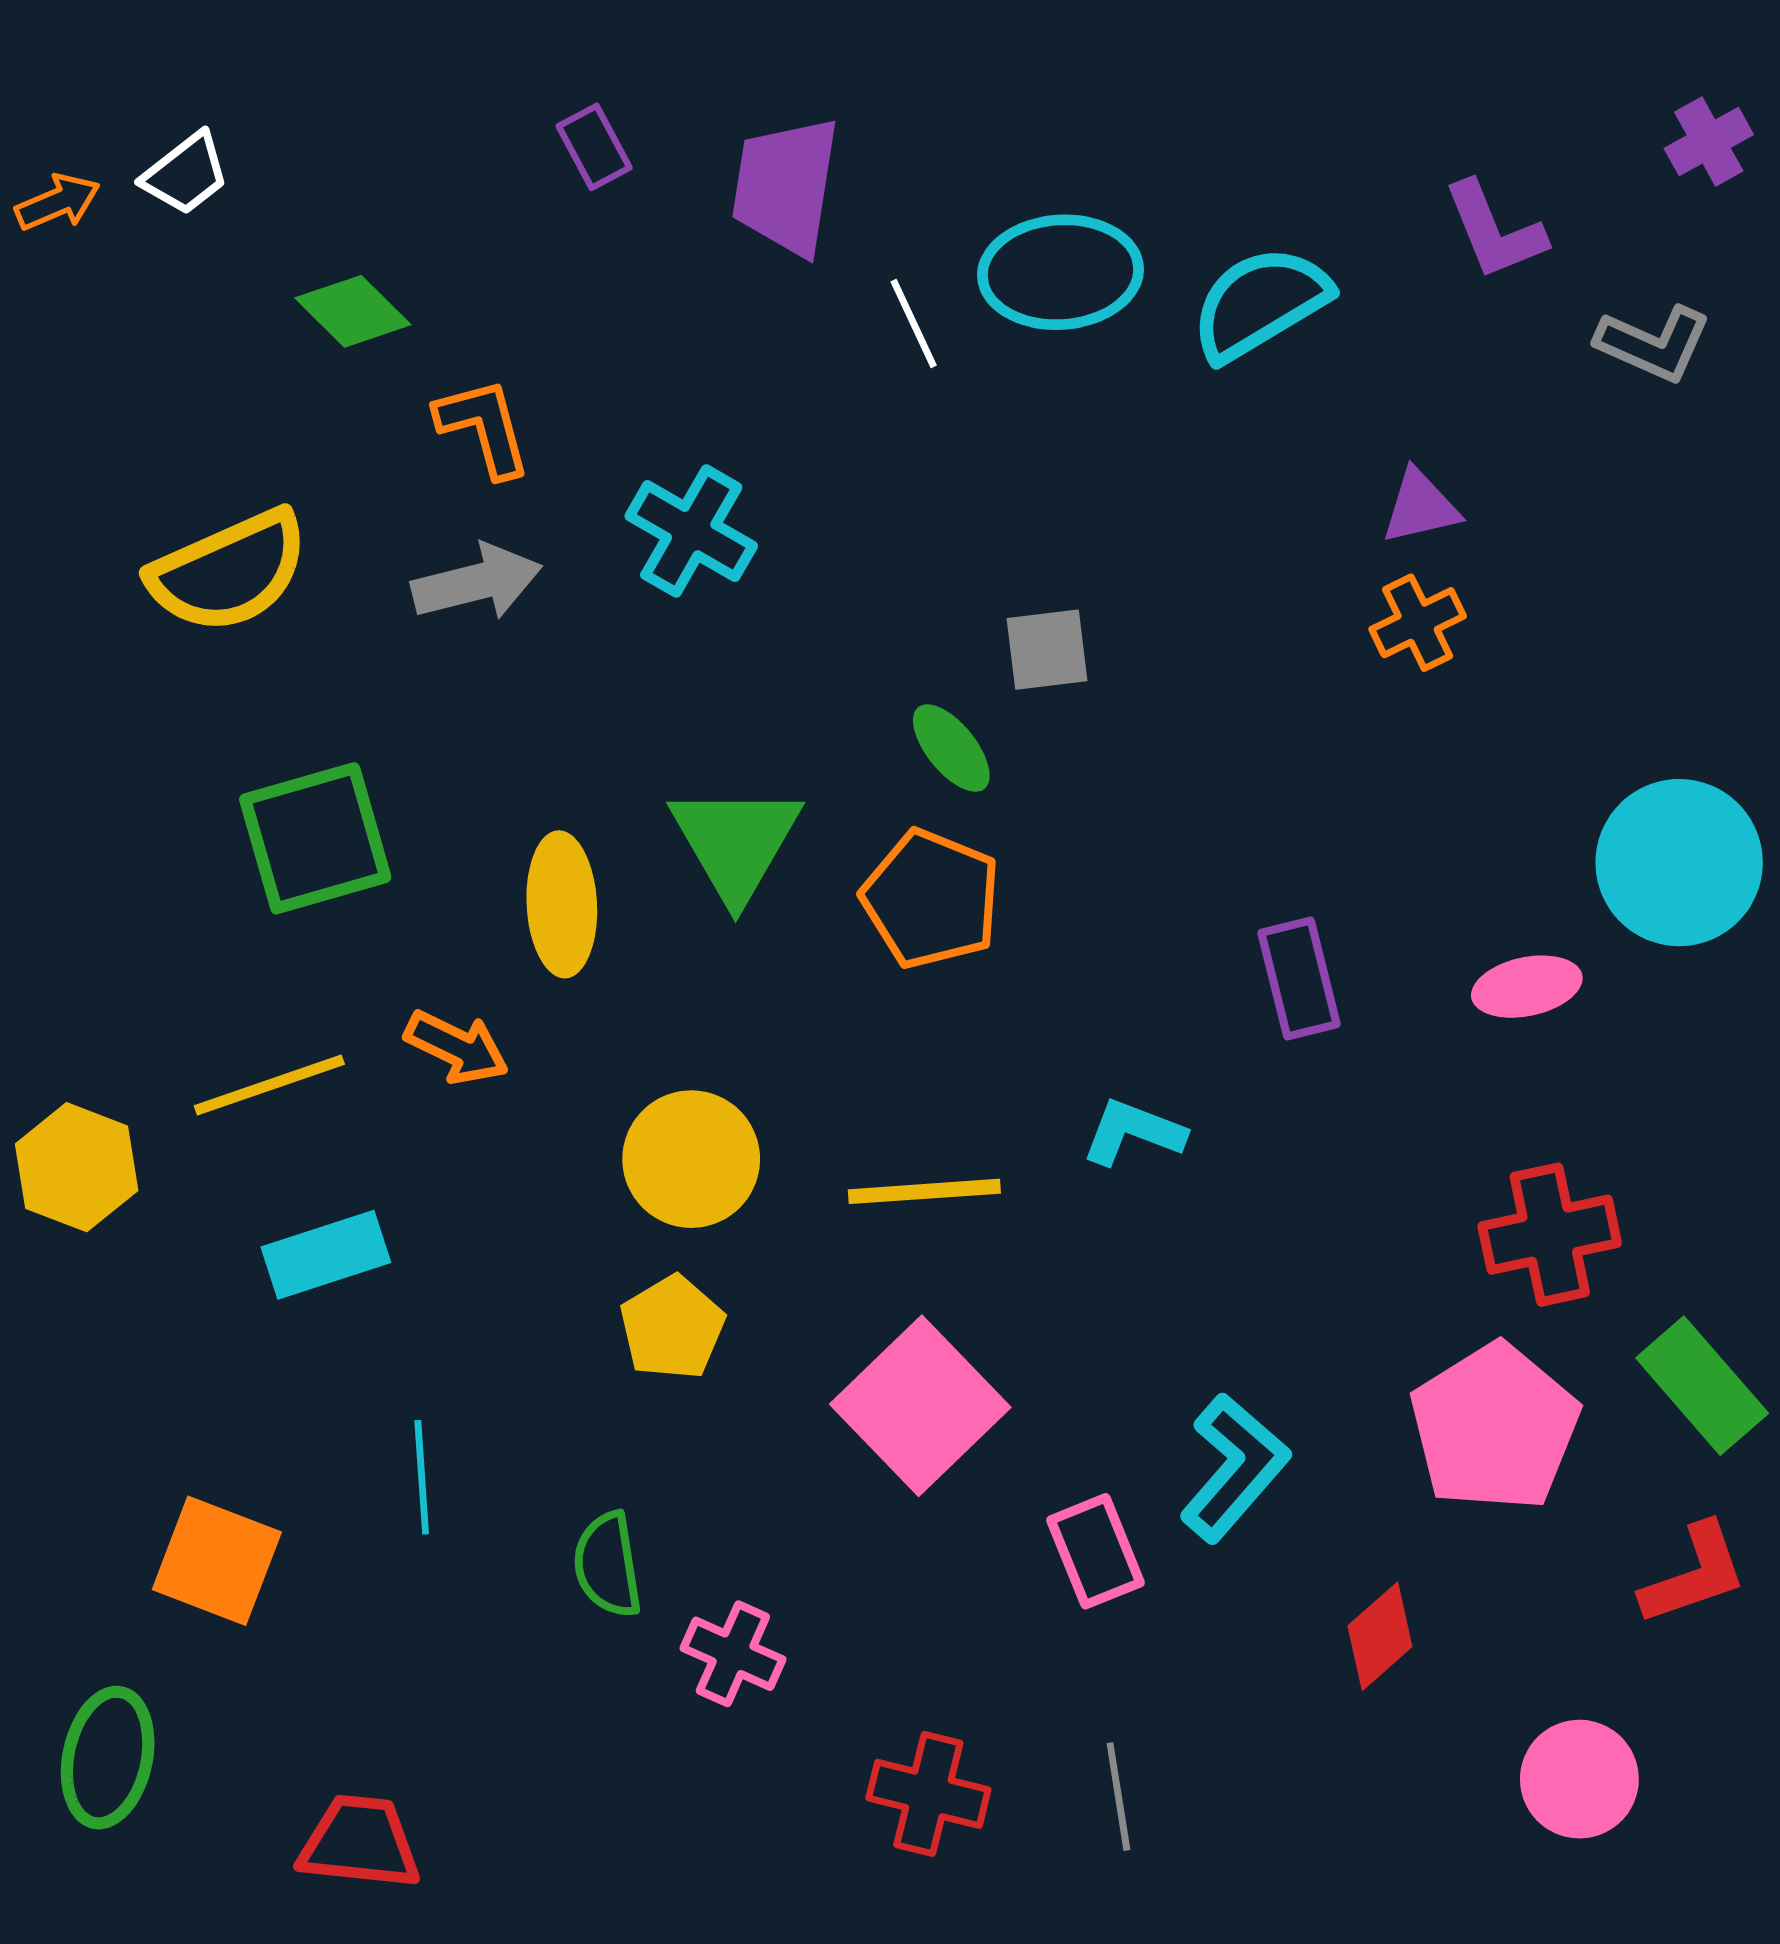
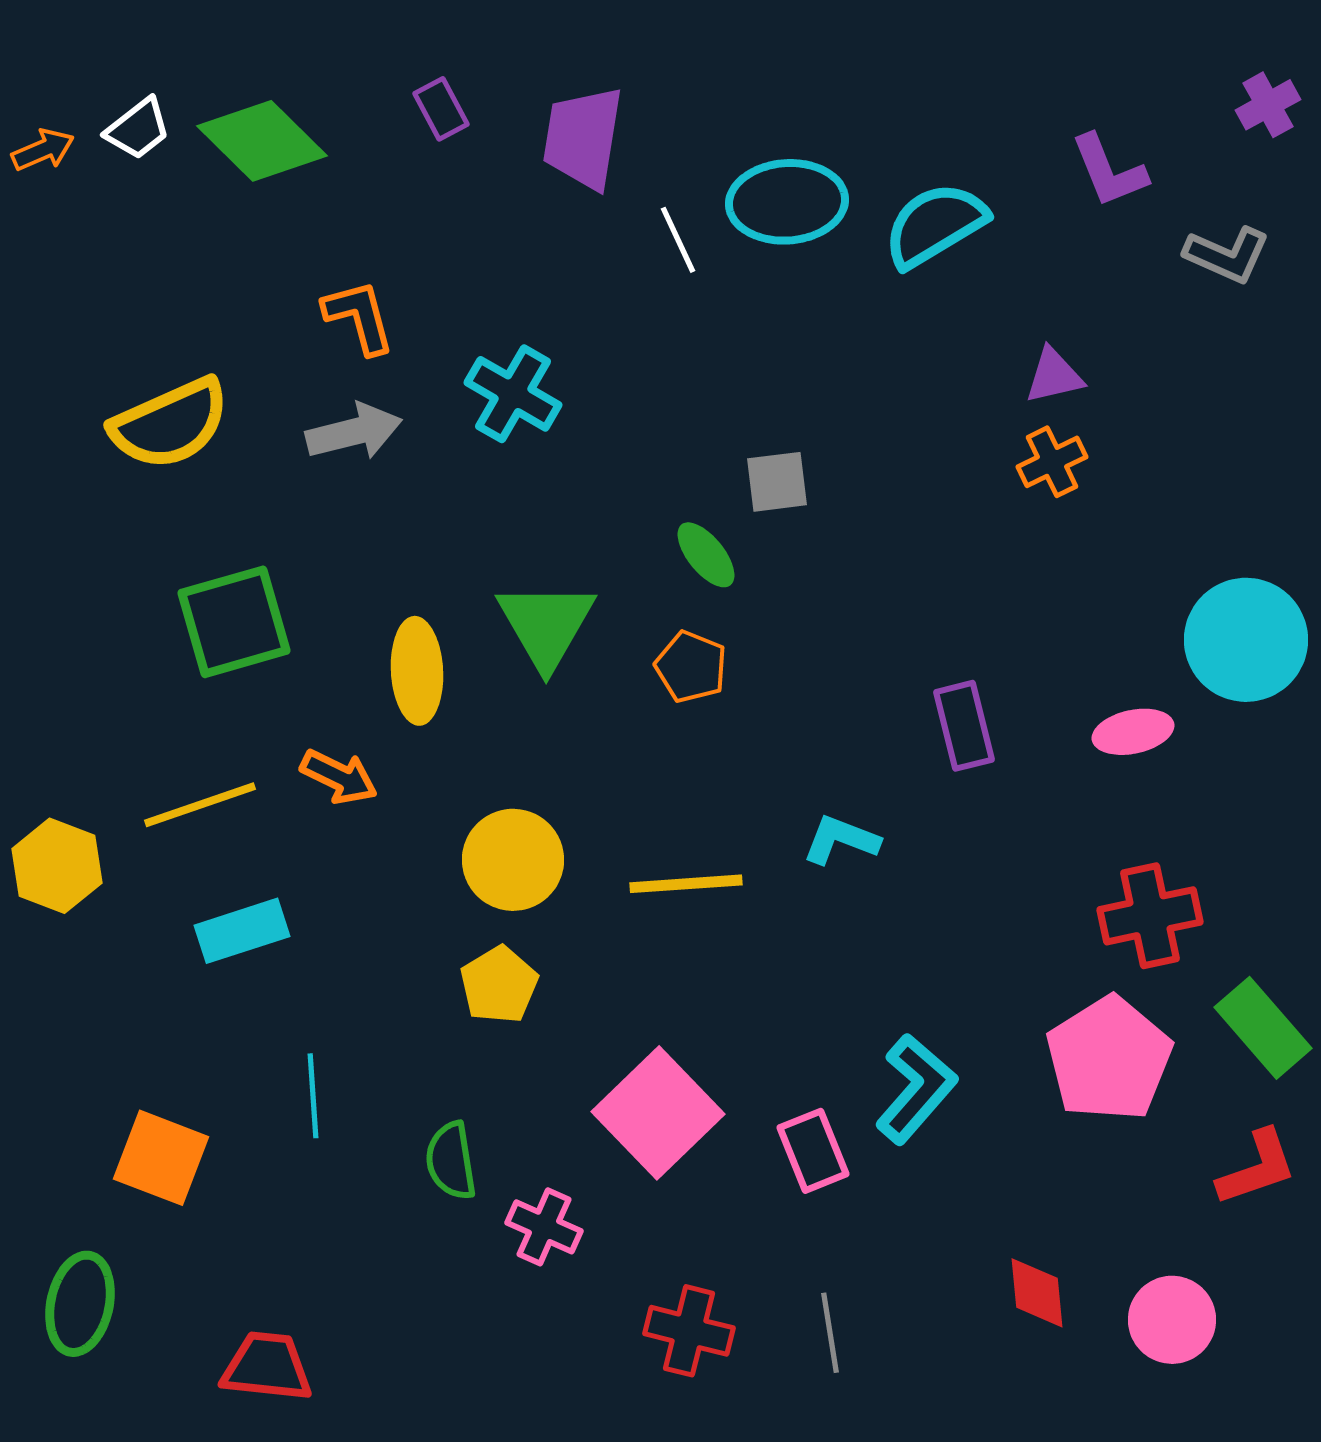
green diamond: (353, 311) -> (262, 141), moved, size x1.5
orange pentagon: (931, 899) -> (691, 667), size x0.7
pink square: (920, 1406) -> (658, 1113), moved
red diamond: (1380, 1636) -> (1037, 1293), moved, turned -54

